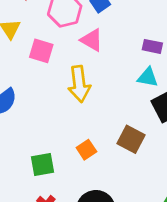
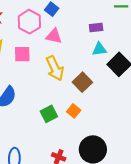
brown square: (131, 139) -> (82, 82), moved, turned 36
green square: (43, 164) -> (49, 114), moved

